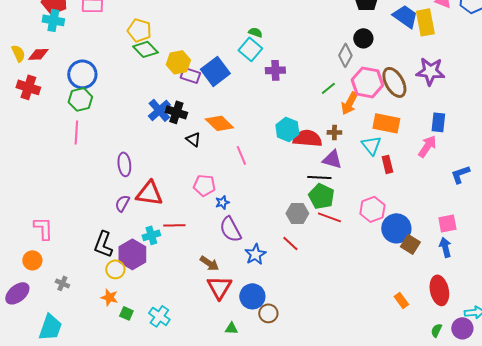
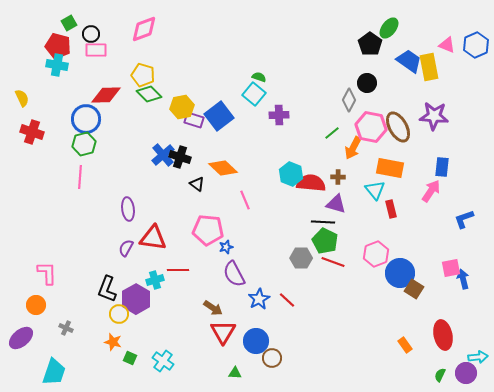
red diamond: (38, 54) -> (106, 95), moved, size x1.4
pink pentagon: (204, 185) -> (208, 230), size x1.4
red line: (290, 243) -> (287, 300), moved
blue arrow: (445, 247) -> (463, 279), moved

